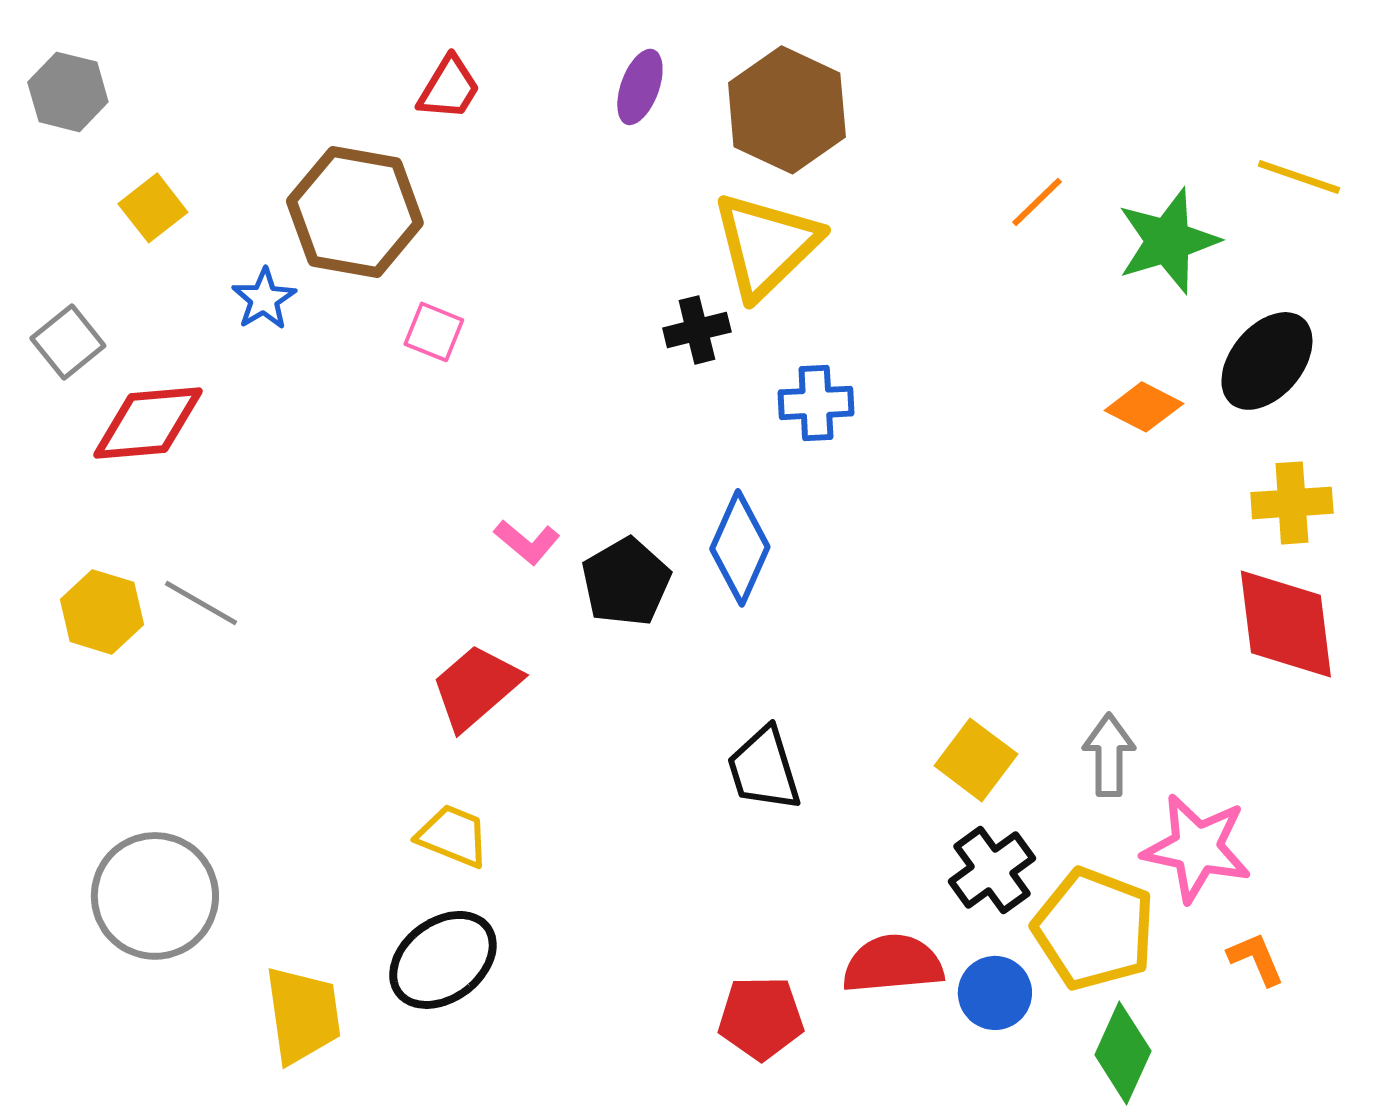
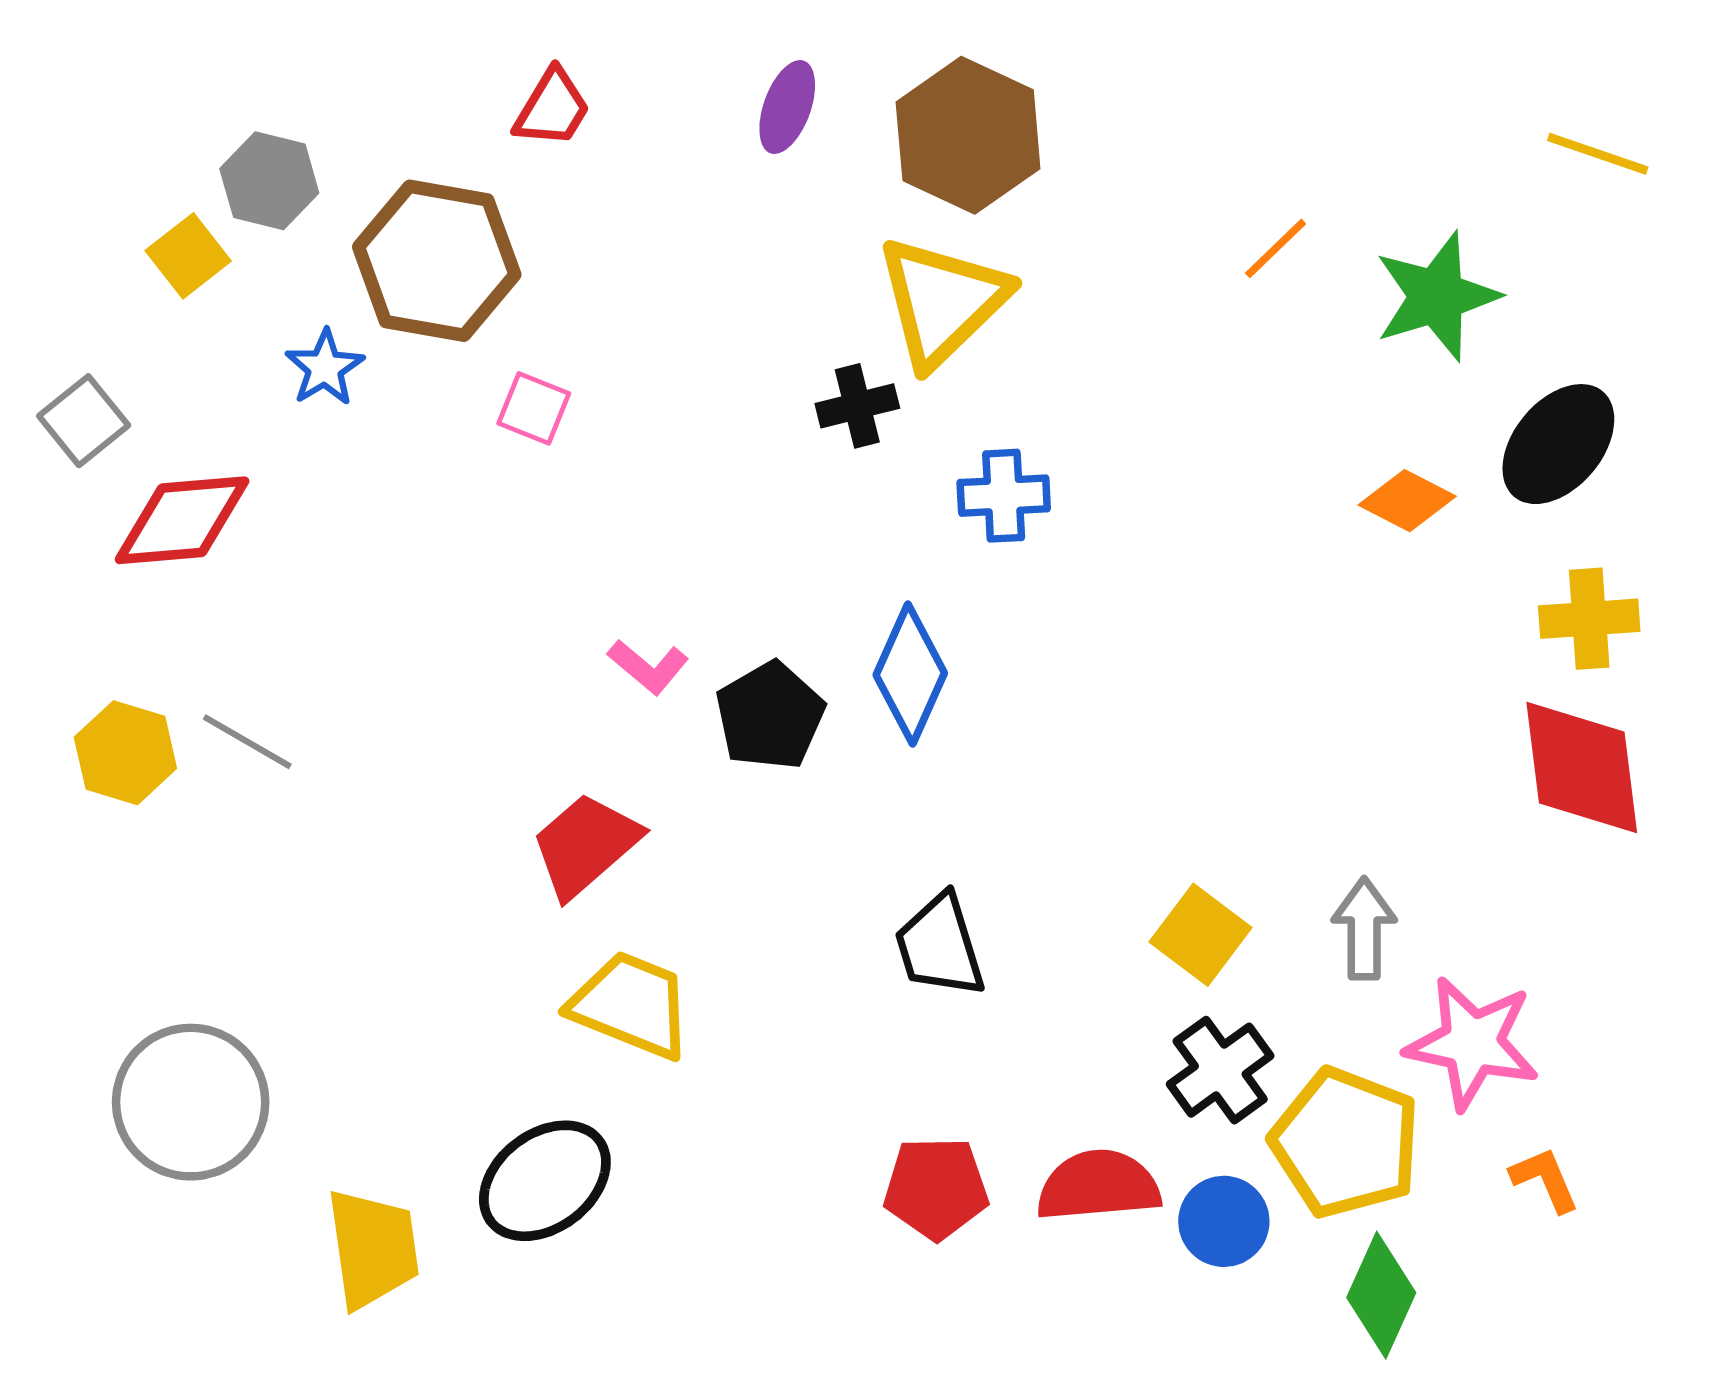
gray hexagon: (68, 92) -> (269, 181), moved
yellow line: (1299, 177) -> (1598, 154), moved
yellow trapezoid: (453, 836) -> (631, 1005), moved, size x1.4
red pentagon: (761, 1018) -> (936, 1188), moved

